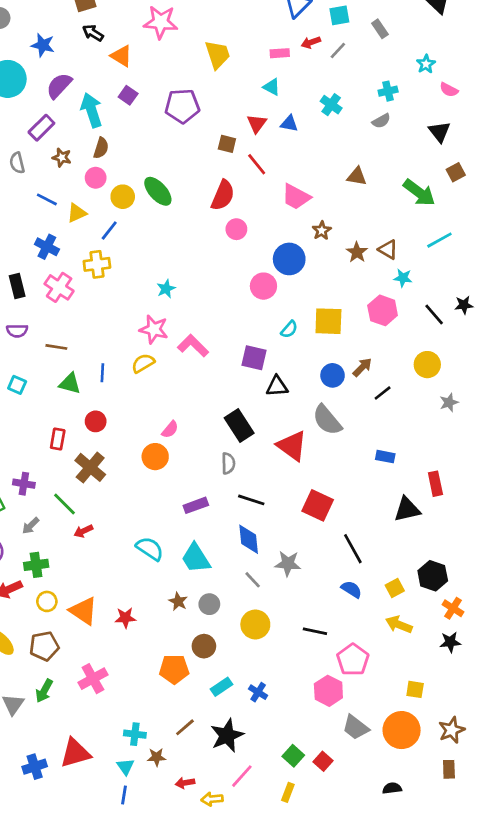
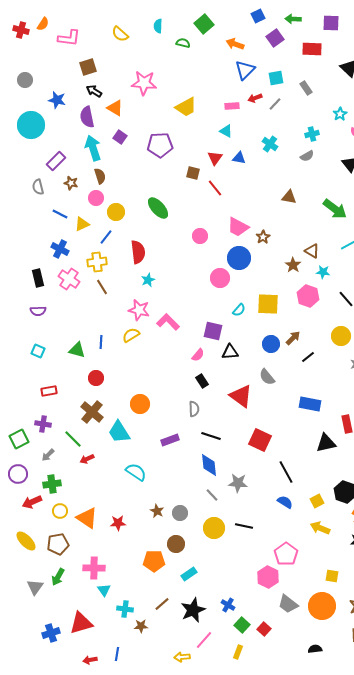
yellow trapezoid: (217, 55) -> (186, 107), turned 80
purple semicircle: (59, 86) -> (87, 117), moved, turned -55
brown semicircle: (101, 148) -> (100, 176), turned -35
green ellipse: (158, 191) -> (158, 208), moved
red semicircle: (223, 195) -> (138, 252), moved, turned -30
pink trapezoid: (296, 197) -> (238, 227), moved
brown star: (357, 252) -> (293, 265), moved
brown line: (56, 347) -> (102, 287), moved, turned 49
gray semicircle: (327, 420) -> (267, 377), size x0.7
black rectangle: (239, 425) -> (202, 381), size x0.6
pink semicircle: (170, 430) -> (198, 355), moved
red rectangle: (58, 439) -> (49, 391), moved, turned 70
blue rectangle: (385, 457) -> (310, 404), size x1.5
cyan trapezoid: (196, 558) -> (119, 432), moved
black line: (315, 631) -> (244, 526), moved
pink cross: (93, 679) -> (94, 568), turned 30
blue cross: (258, 692) -> (228, 605), moved
cyan triangle: (125, 767) -> (104, 590), moved
red arrow: (185, 783) -> (90, 660), moved

